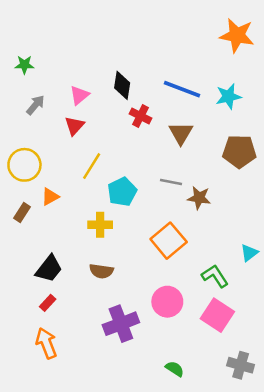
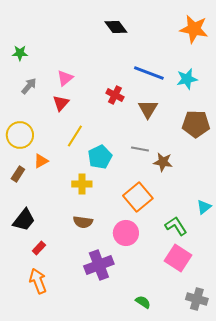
black diamond: (122, 85) -> (116, 27), moved, turned -45
black trapezoid: (49, 269) -> (24, 220), moved
pink circle: (167, 302) -> (126, 233), moved

